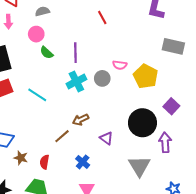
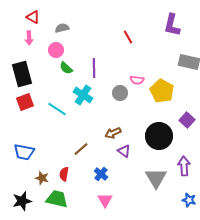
red line: (102, 18) -> (128, 37), moved
cyan cross: (76, 81) -> (83, 95), moved, turned -30
brown arrow: (81, 120) -> (113, 133), moved
purple arrow: (165, 142) -> (184, 166), moved
brown star: (21, 158) -> (42, 178), moved

